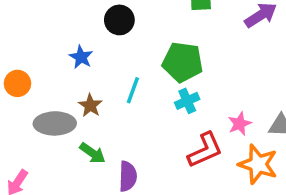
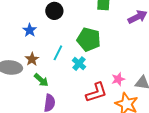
cyan cross: (187, 101) -> (79, 64), moved, turned -32
green arrow: (93, 153) -> (41, 80), moved

